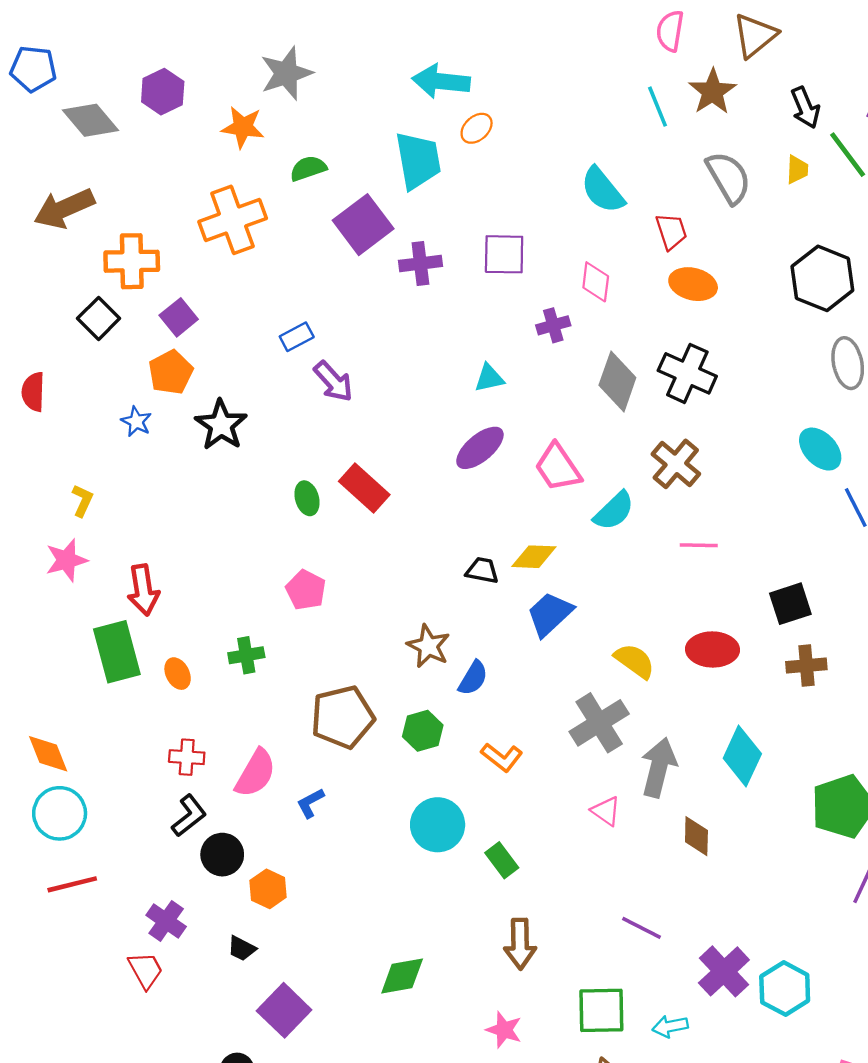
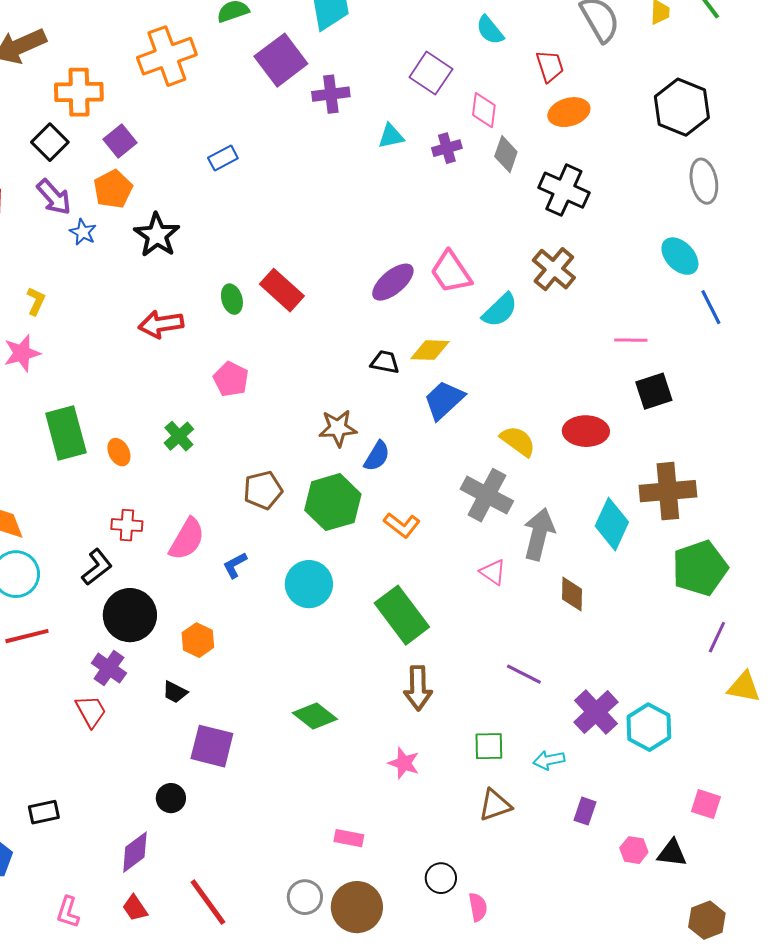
cyan semicircle: (603, 190) -> (490, 30), size x0.7
purple square: (504, 254) -> (431, 73), moved, turned 33
orange ellipse: (693, 284) -> (569, 112), turned -30
cyan triangle: (489, 378) -> (391, 136), moved
purple arrow: (333, 381) -> (54, 197), moved
gray diamond: (617, 381) -> (506, 154), moved, size x0.7
purple ellipse: (480, 448) -> (393, 282), moved
pink line: (699, 545) -> (631, 340), moved
red arrow: (143, 590) -> (161, 324), moved, turned 90
brown star: (428, 646) -> (338, 428), turned -30
green cross: (246, 655) -> (179, 436), turned -32
brown cross: (806, 666) -> (668, 491), moved, size x1.6
brown pentagon: (343, 717) -> (263, 490), size x0.7
gray cross: (599, 723) -> (487, 495), turned -30
green hexagon: (423, 731) -> (333, 502), size x1.6
black L-shape: (189, 816) -> (97, 567), moved
cyan circle: (438, 825) -> (309, 584), moved
black circle: (222, 855) -> (130, 615), moved, size x1.4
green rectangle: (502, 860) -> (402, 615), size x1.8
green diamond: (402, 976) -> (315, 716), turned 48
purple square: (284, 1010) -> (212, 746), turned -30
green square: (601, 1010) -> (489, 746), size x0.7

